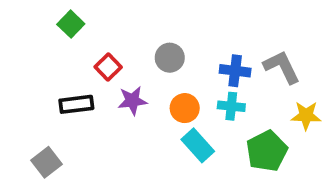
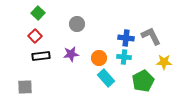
gray circle: (170, 58) -> (77, 24), moved
red square: (108, 67) -> (35, 36), moved
gray square: (47, 162) -> (25, 87), turned 35

